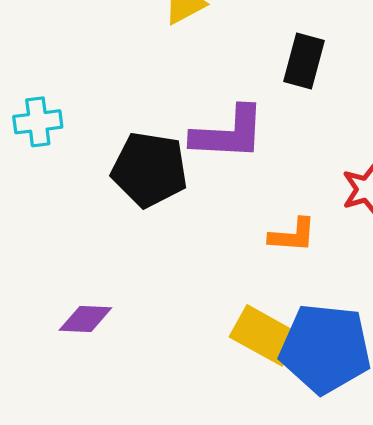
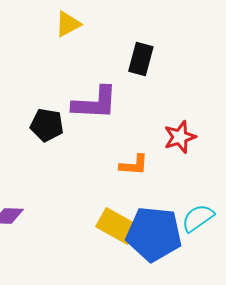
black pentagon: (150, 169) -> (47, 125), size x0.7

